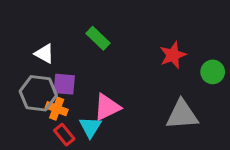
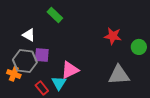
green rectangle: (98, 38) -> (55, 15), moved
red star: (173, 55) -> (113, 36), turned 30
orange cross: (57, 109) -> (14, 74), moved

